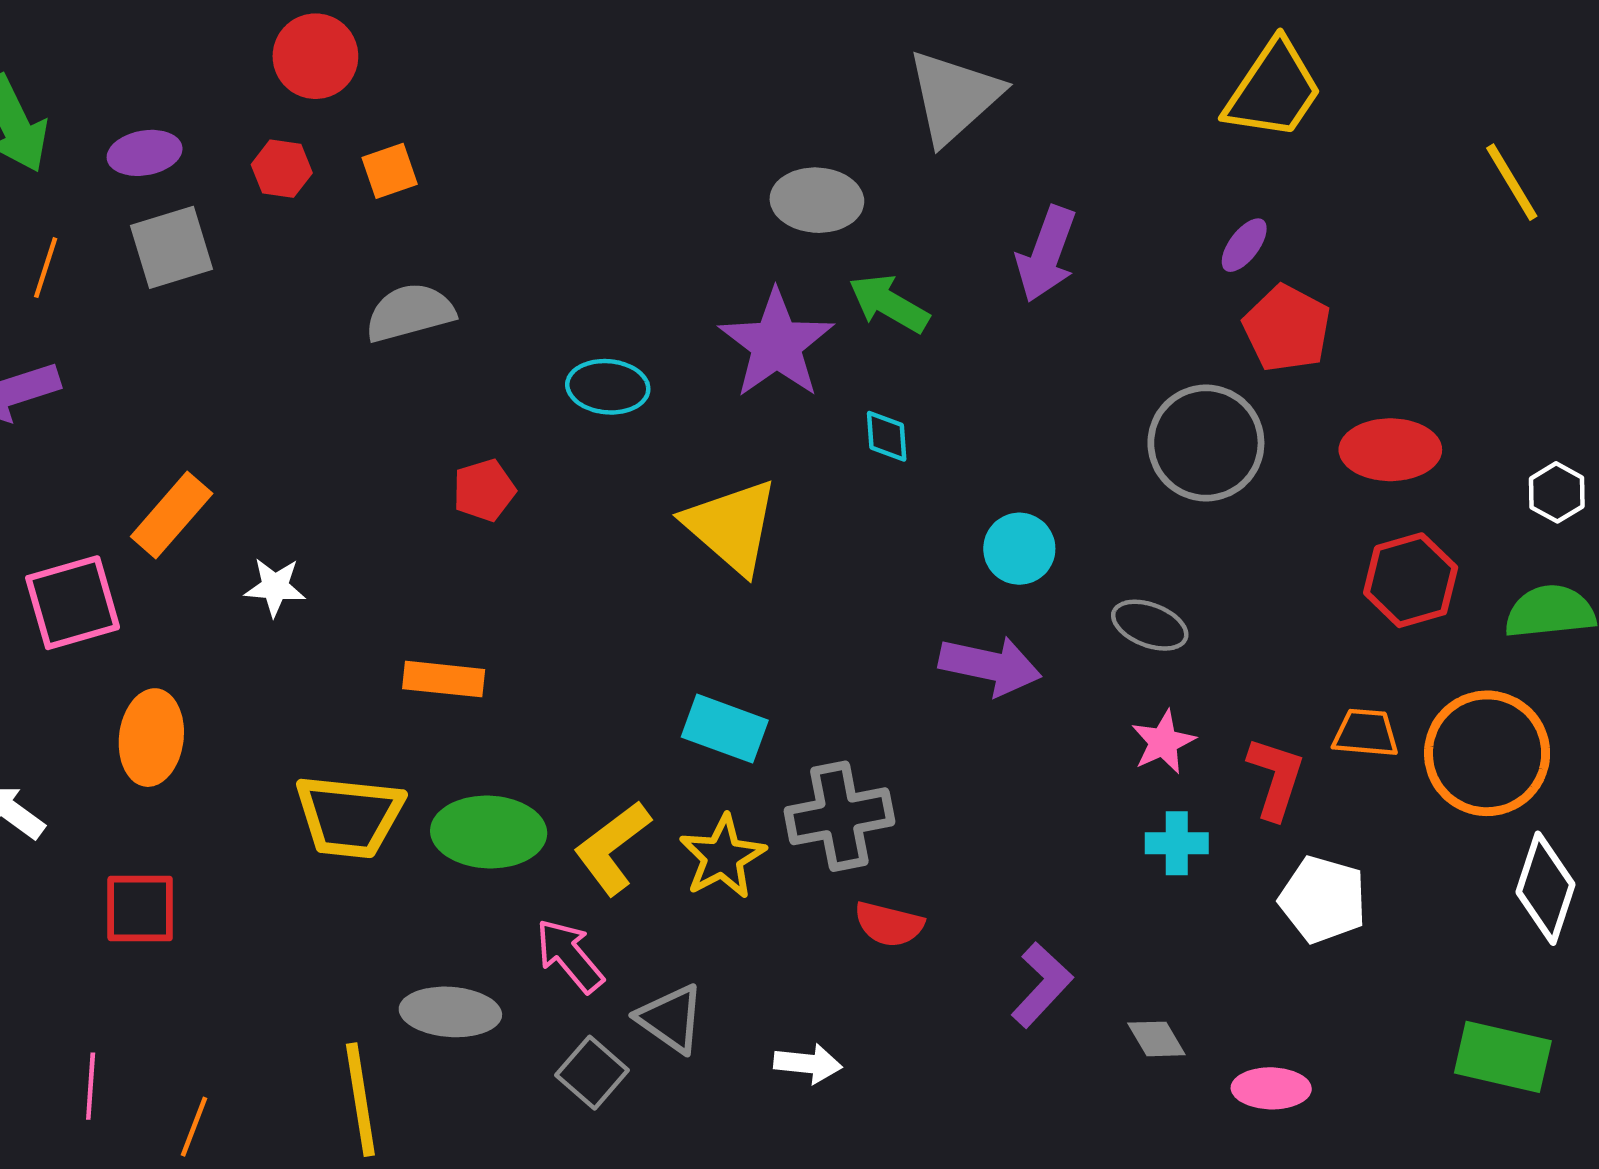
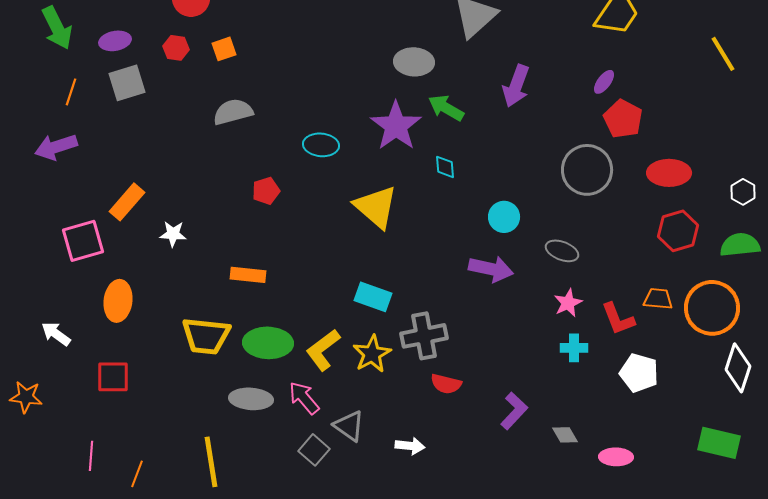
red L-shape: (1276, 778) -> (618, 319), turned 141
gray ellipse: (450, 1012) -> (251, 399), moved

